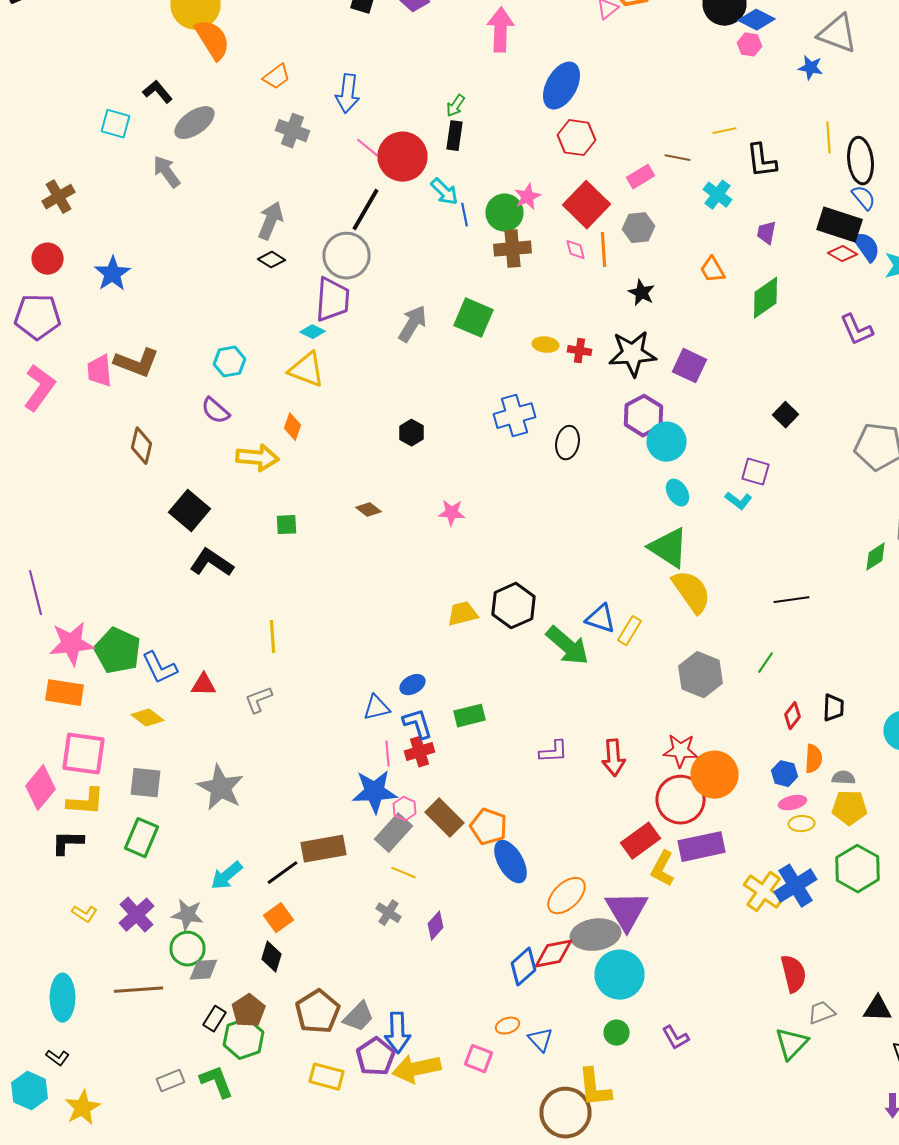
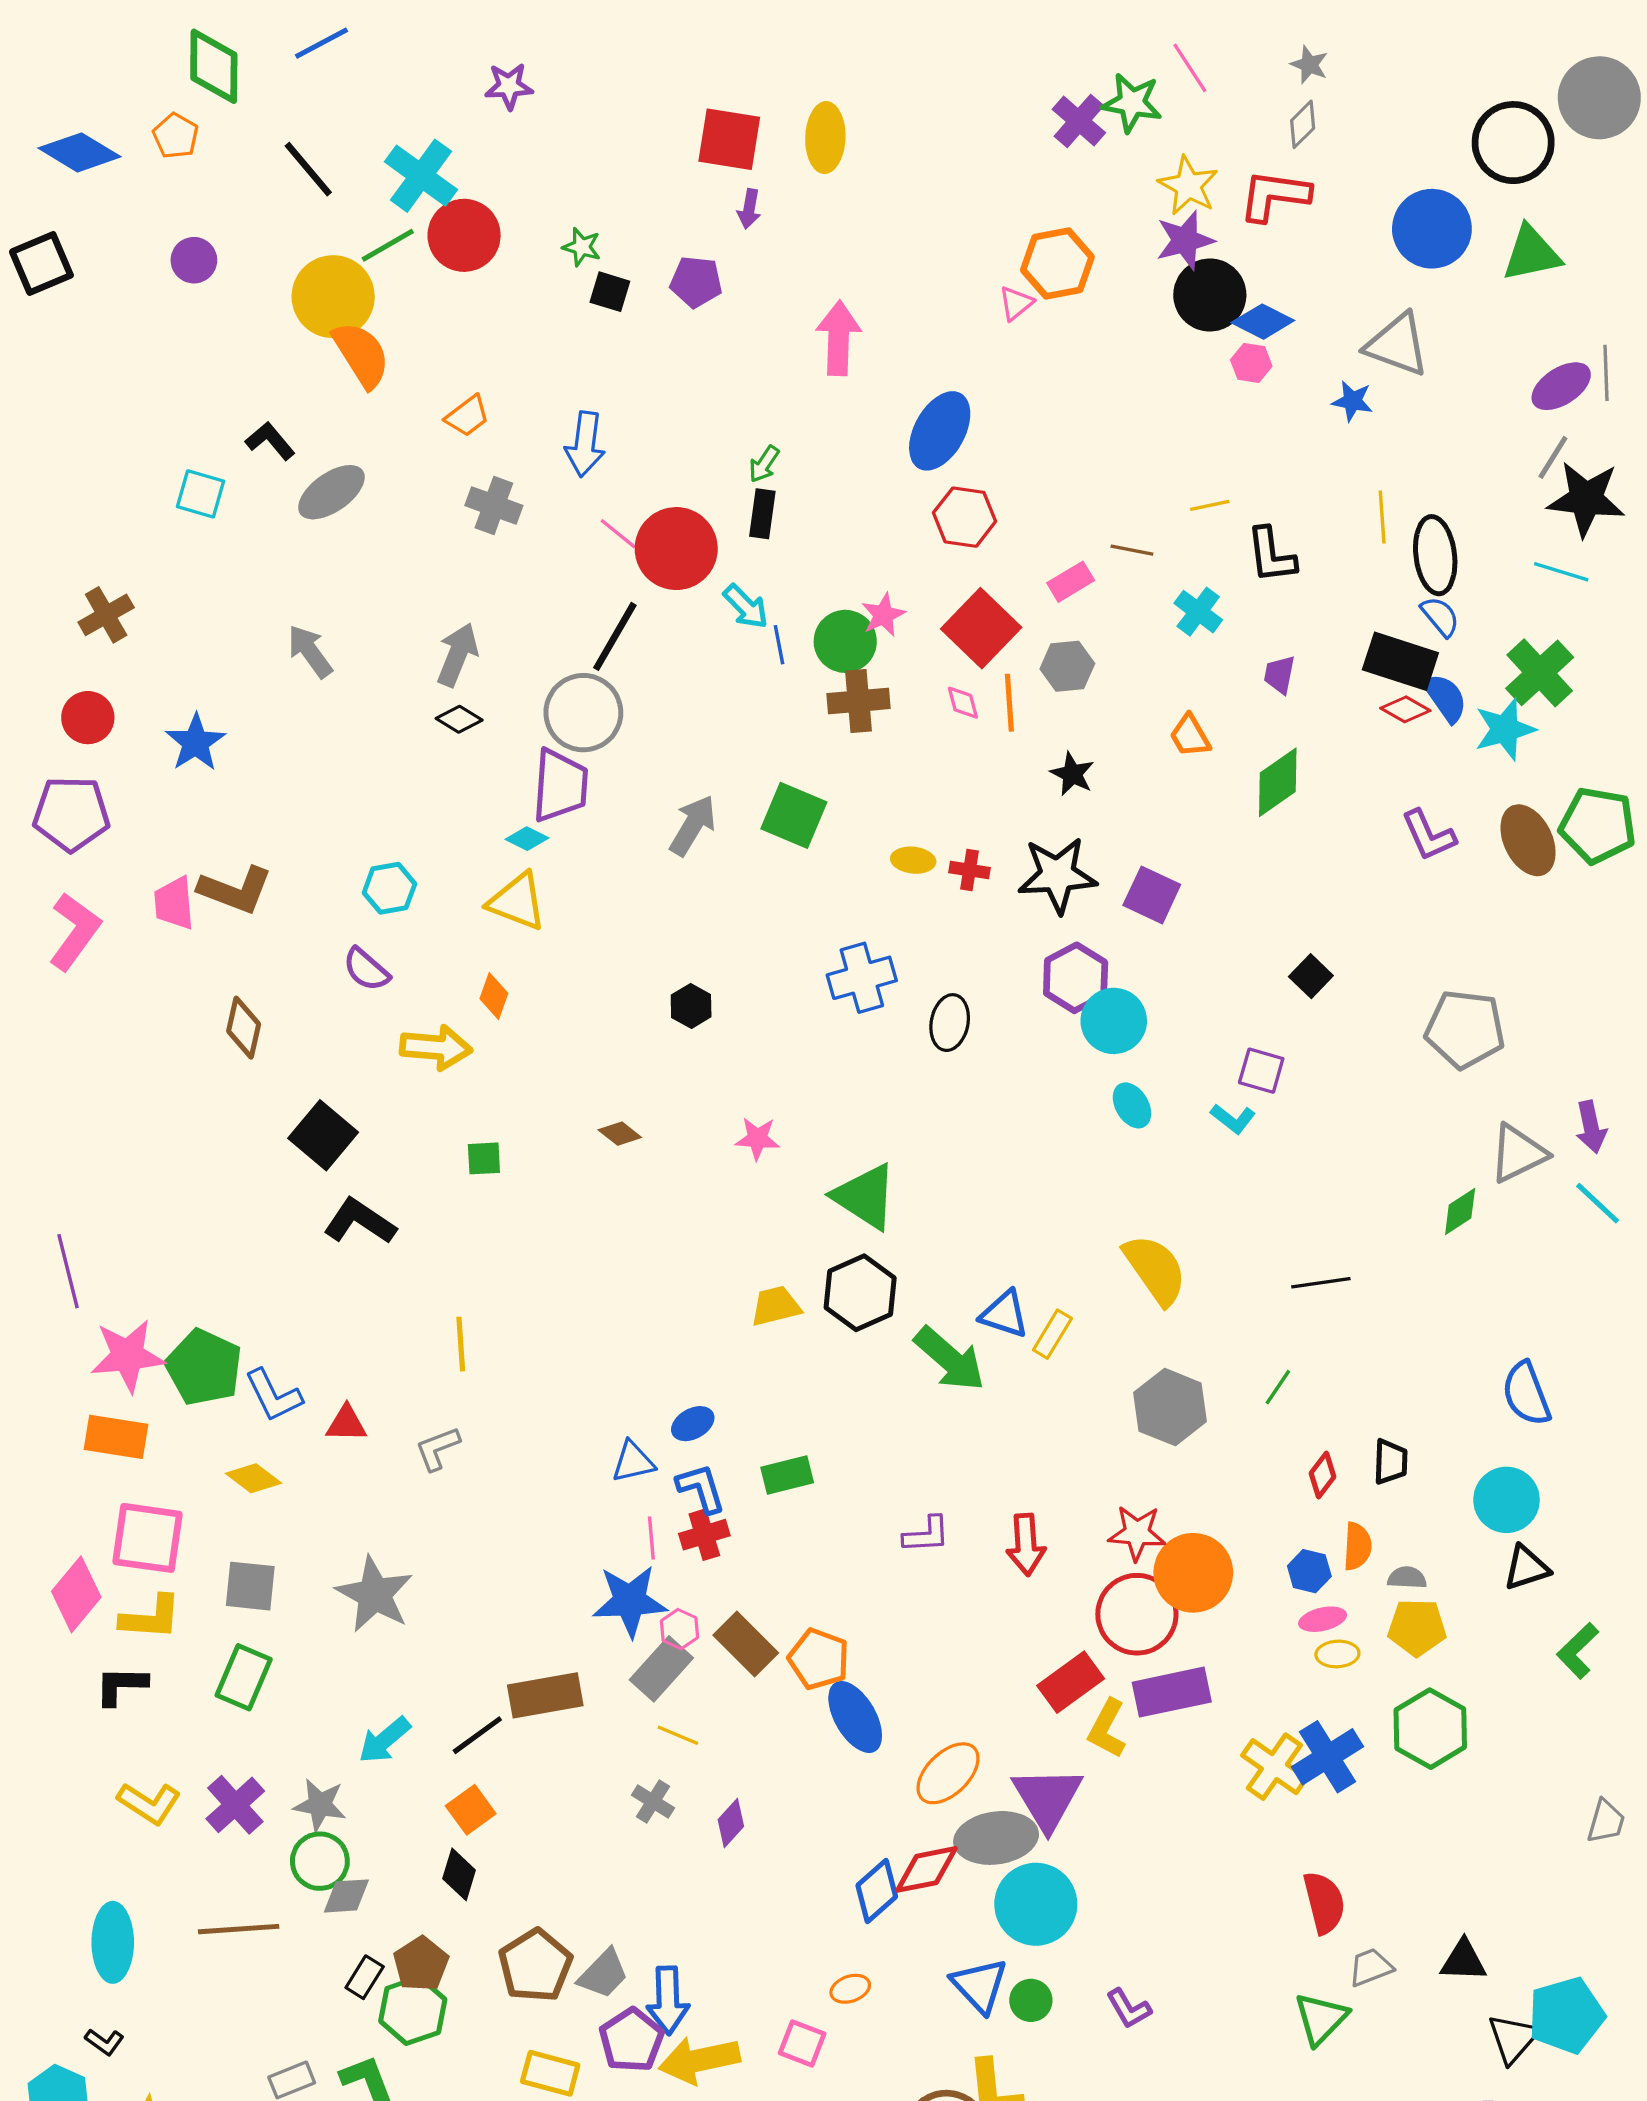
gray arrow: (166, 172) -> (310, 651), moved
green triangle: (668, 548) -> (865, 1197), moved
yellow L-shape: (84, 914) -> (149, 1803), size x1.5
blue triangle: (540, 1040) -> (979, 1985), moved, size x1.4

